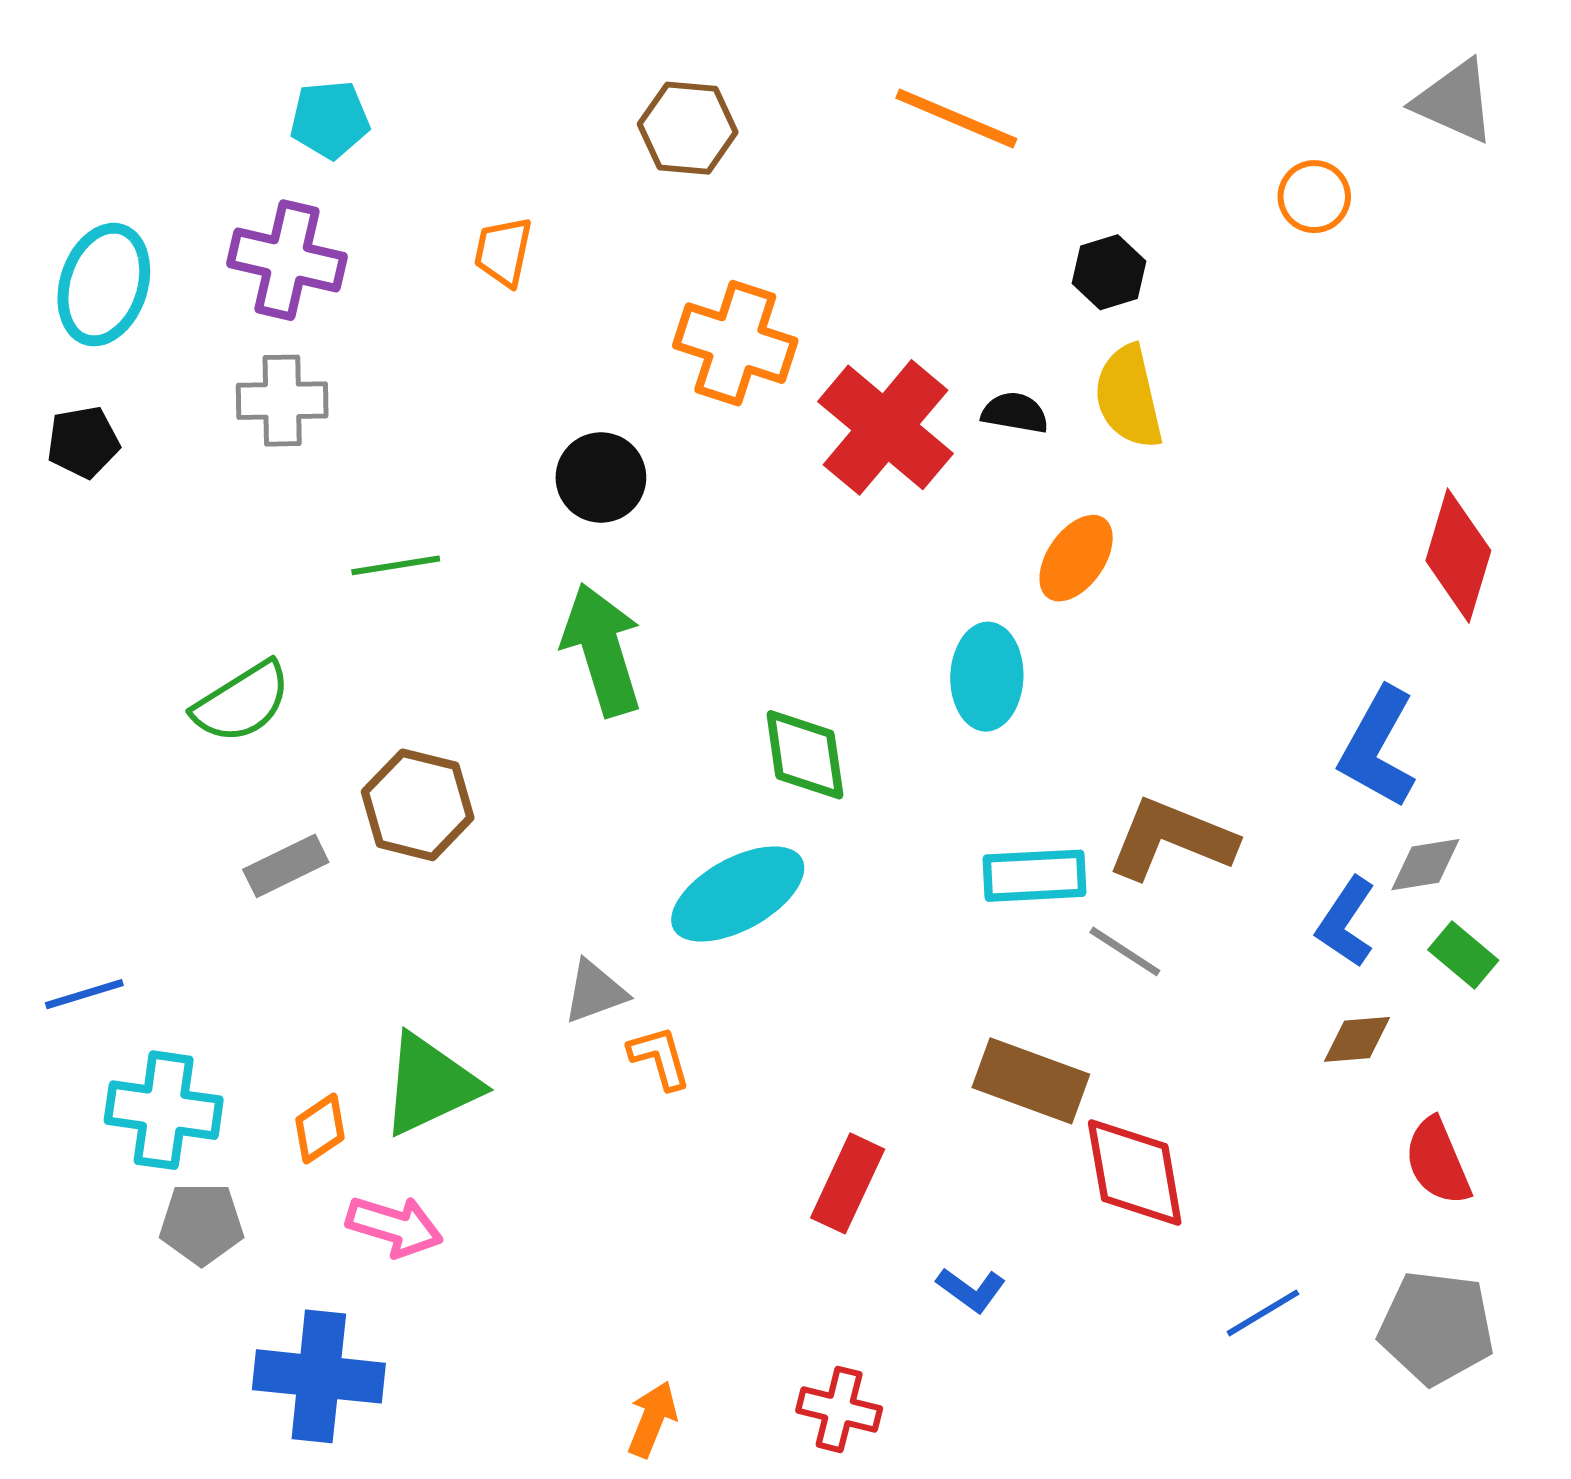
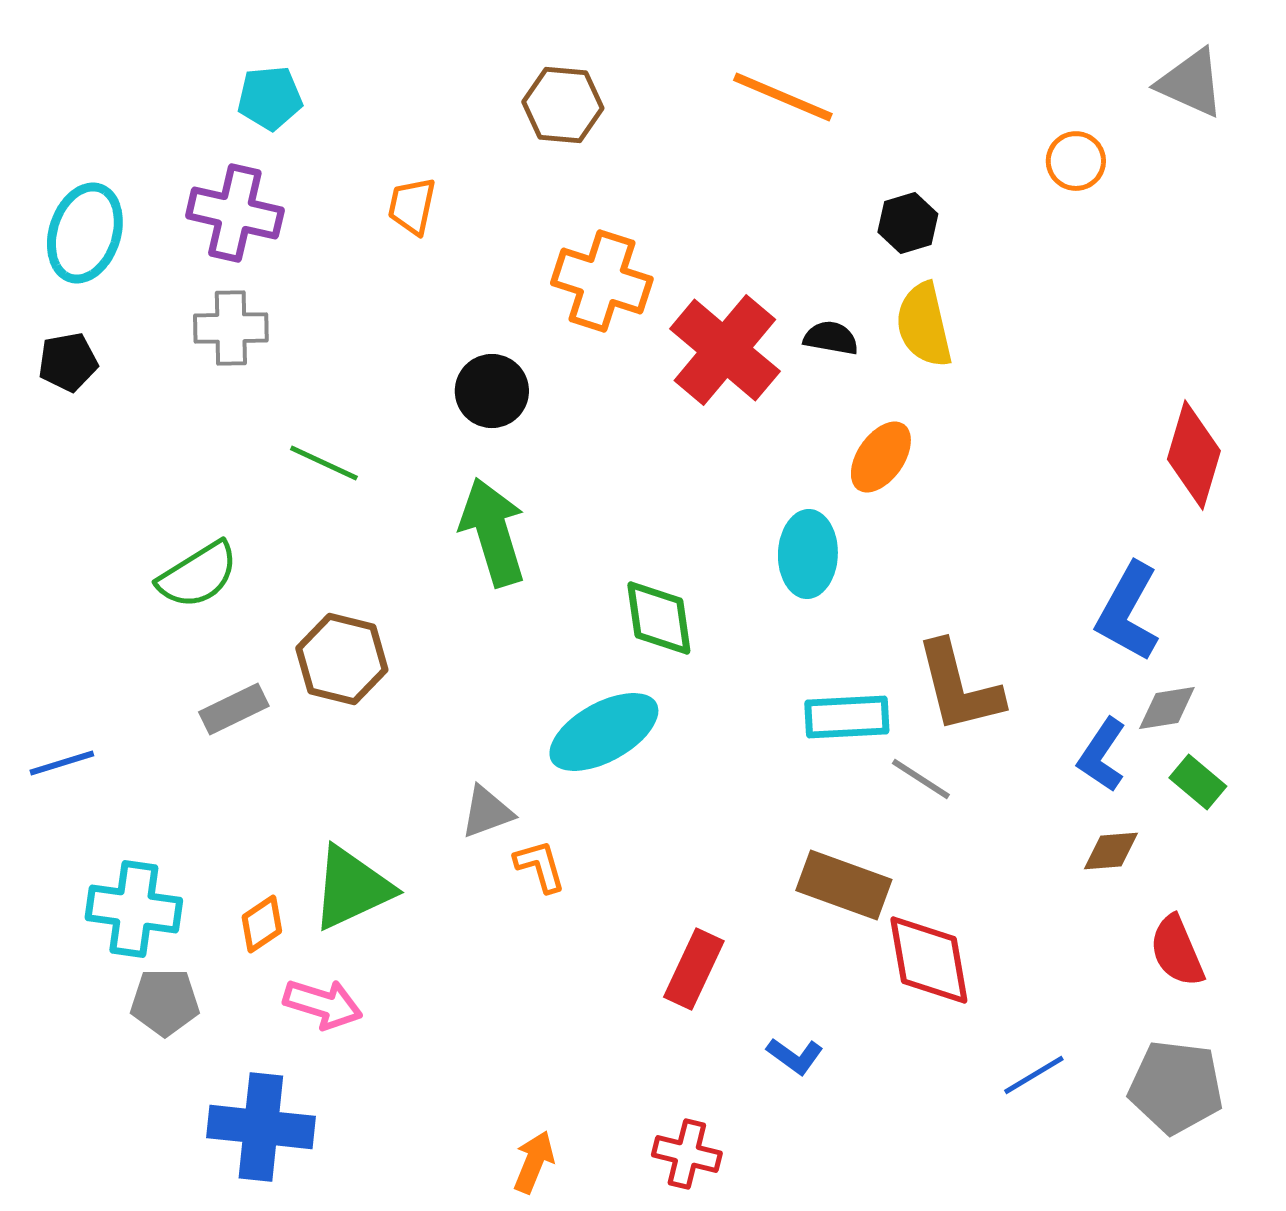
green line: (396, 565) -> (324, 463), turned 34
brown L-shape: (1171, 839) -> (959, 687), turned -126
blue line: (84, 994) -> (62, 763), moved

